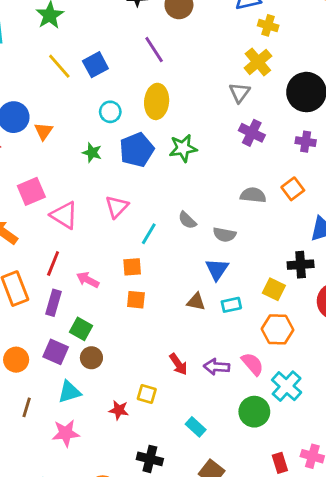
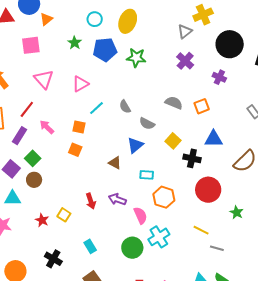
pink square: (31, 191) -> (31, 45), moved
yellow square: (274, 289) -> (173, 141), moved
cyan rectangle: (231, 305) -> (147, 175), moved
purple arrow: (217, 367) -> (117, 199), moved

